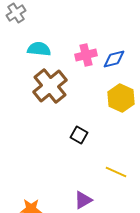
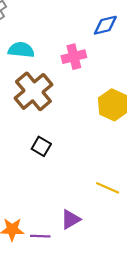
blue diamond: (114, 59) -> (105, 25), moved
black square: (79, 135) -> (41, 146), moved

